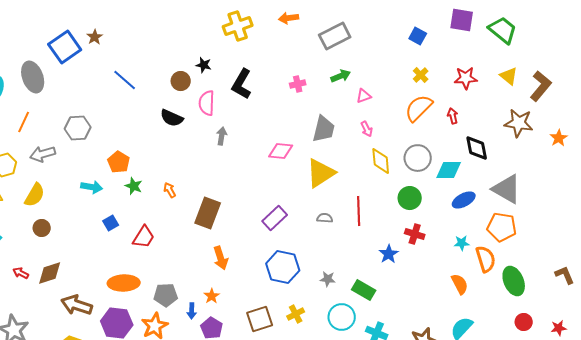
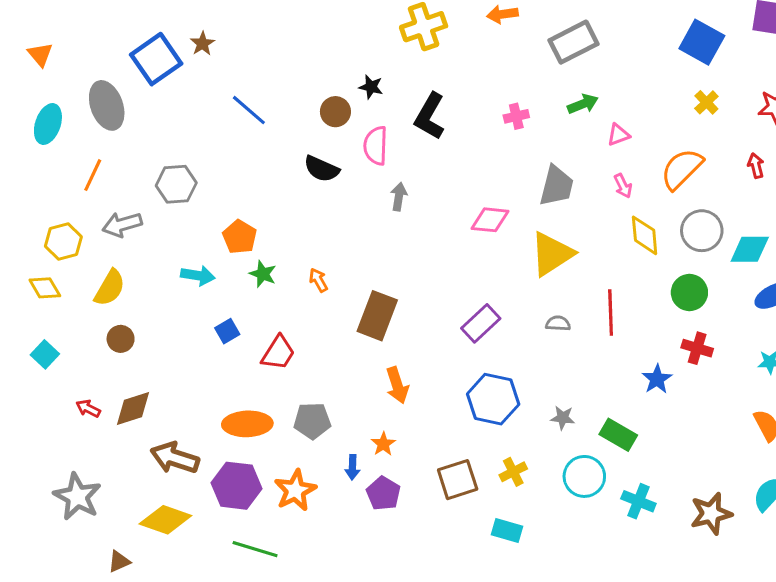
blue square: (418, 36) -> (702, 42), size x1.6
orange semicircle: (419, 108) -> (682, 169), moved
gray pentagon: (166, 295) -> (312, 421), moved

